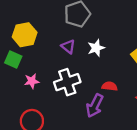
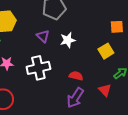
purple arrow: (95, 106) -> (75, 98), moved

